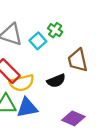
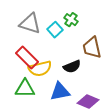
blue triangle: (27, 108) -> (60, 92), moved

